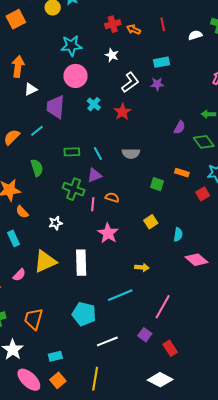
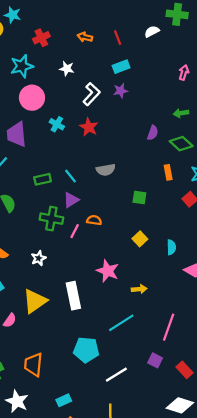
red cross: (113, 24) -> (41, 38), moved
red line: (163, 24) -> (118, 38), moved
orange rectangle: (182, 173) -> (168, 172), moved, turned 72
pink line: (93, 204) -> (75, 231), turned 32
pink star: (108, 233) -> (108, 271), moved

